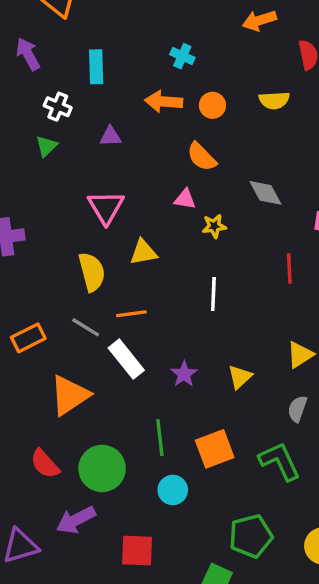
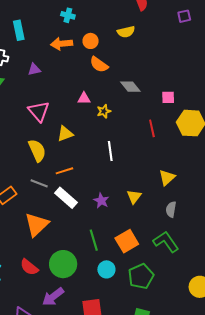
orange semicircle: (202, 157) -> (99, 65), moved
green pentagon: (251, 536) -> (141, 276), moved

